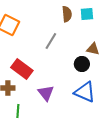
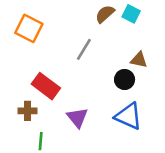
brown semicircle: (67, 14) -> (105, 14), turned -126
cyan square: (87, 14) -> (131, 14), turned 32

